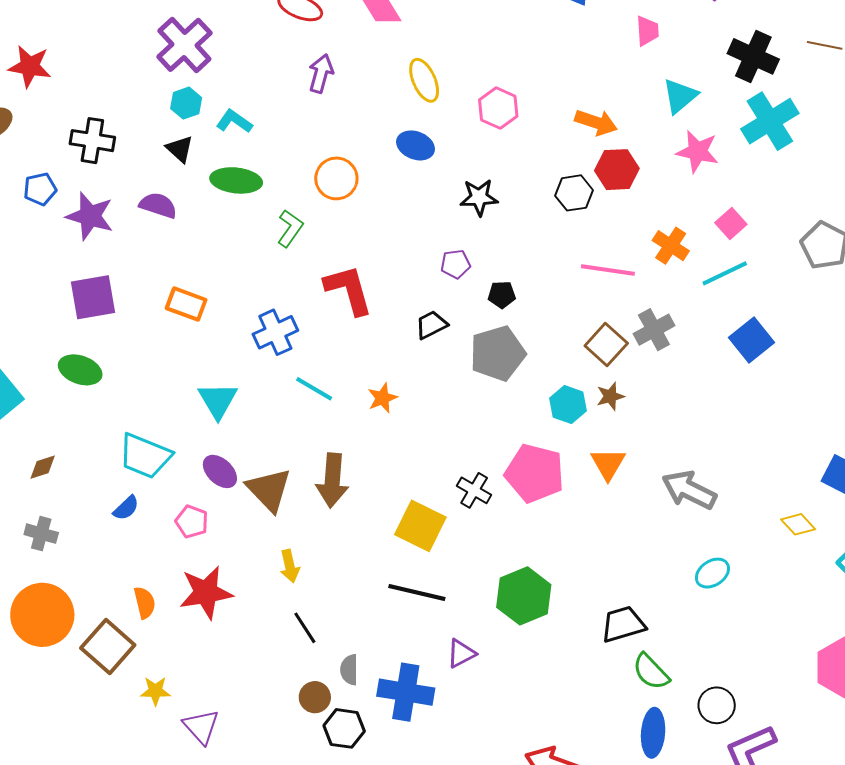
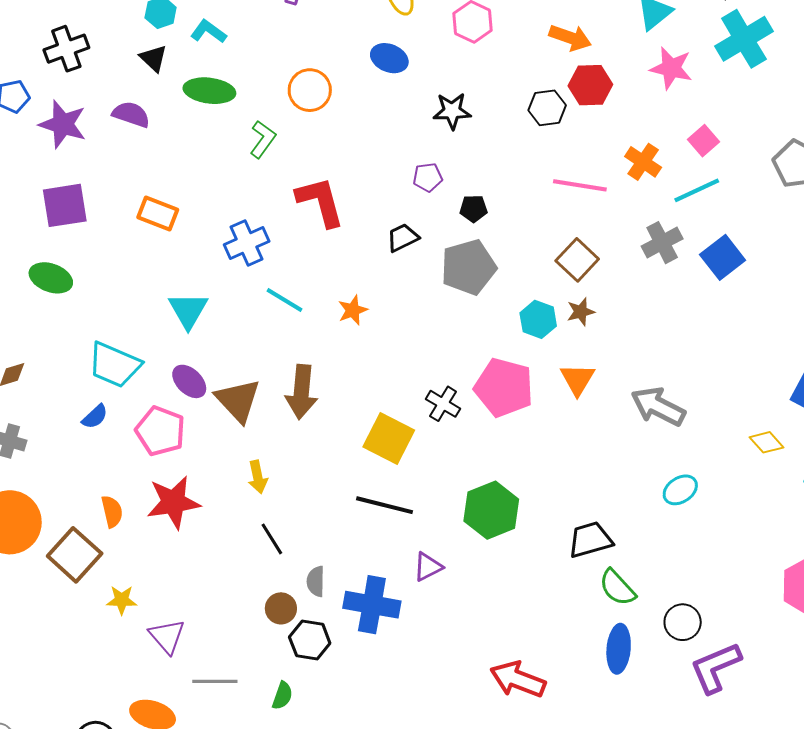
black cross: (92, 141) -> (66, 49), turned -30
gray cross: (654, 330) -> (662, 243), moved
pink pentagon: (192, 522) -> (160, 431), size x1.5

